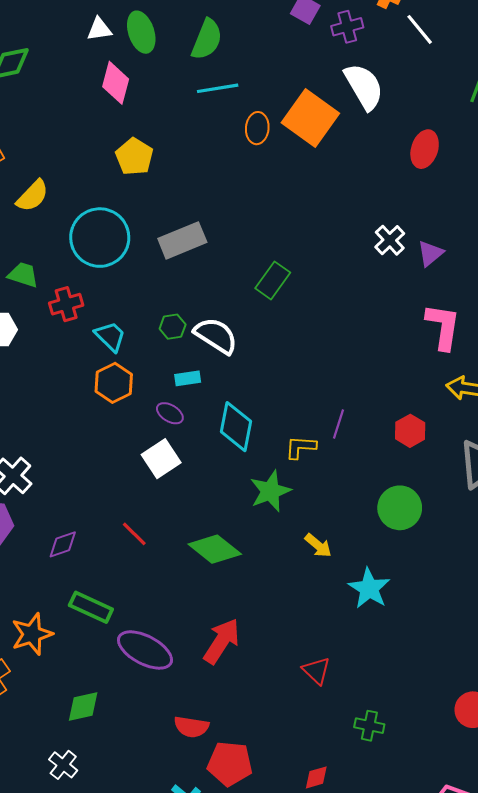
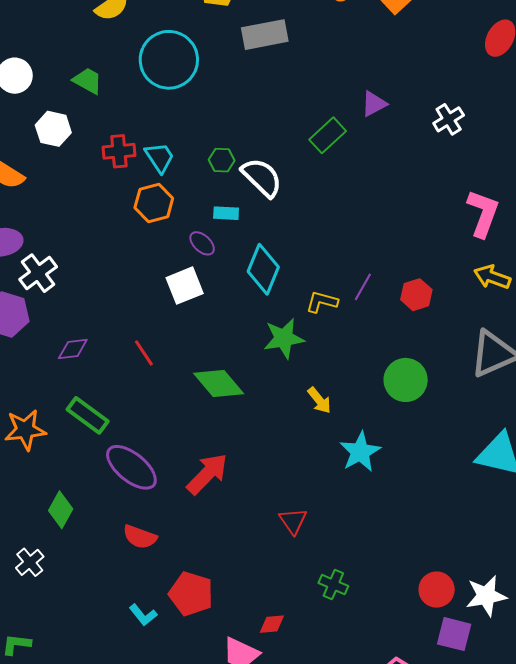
gray rectangle: (182, 240) -> (265, 35), moved
purple triangle: (430, 253) -> (374, 104), moved
red cross: (66, 304) -> (119, 151), moved
red hexagon: (410, 431) -> (416, 295), moved
green diamond: (83, 706) -> (61, 510), turned -60
red semicircle: (191, 727) -> (140, 537), moved

